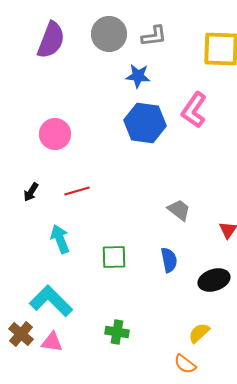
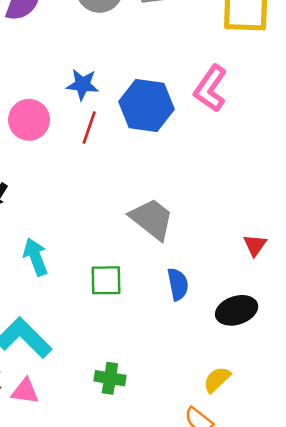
blue star: (138, 76) -> (83, 85), moved
red line: (77, 191) -> (89, 128), moved, turned -55
gray trapezoid: (179, 210) -> (152, 219), moved, size x1.5

